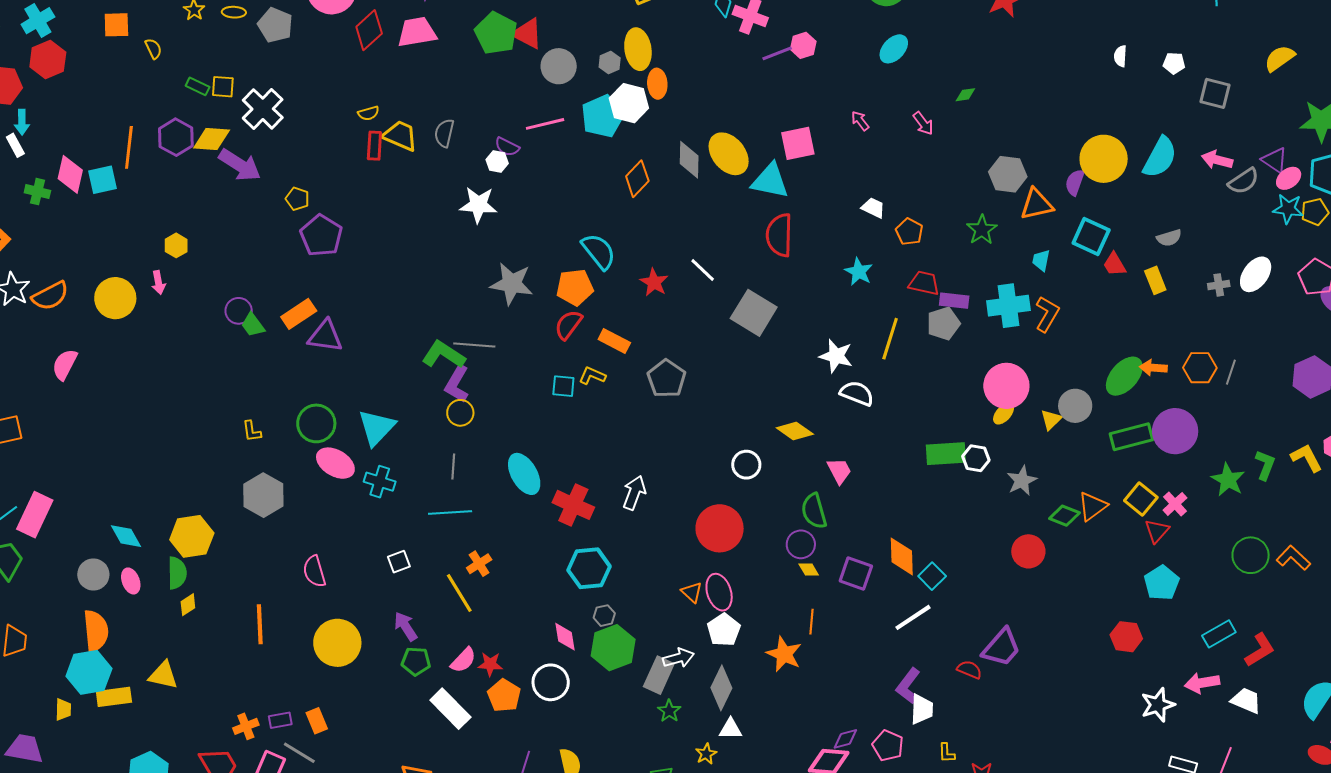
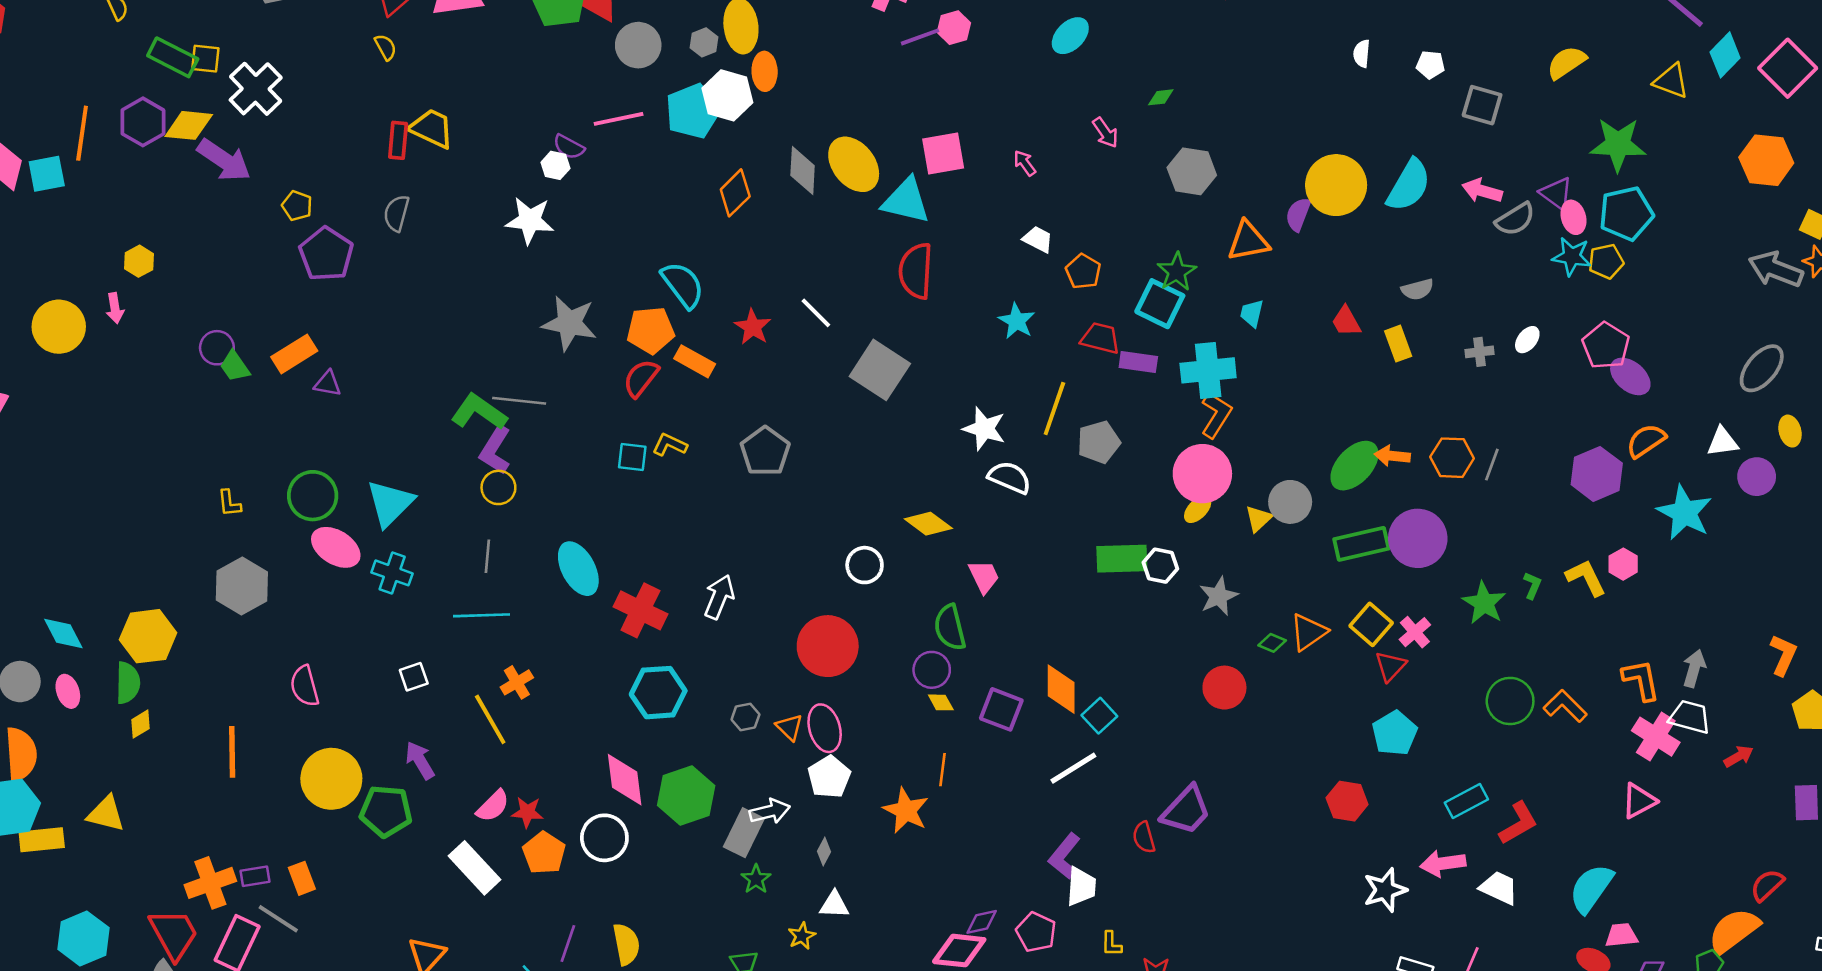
green rectangle: (198, 86) -> (173, 57), size x1.6
yellow semicircle: (368, 113) -> (386, 47), moved, turned -105
pink arrow: (860, 121) -> (1025, 163), moved
gray semicircle: (444, 133) -> (397, 213), moved
gray hexagon: (1008, 174) -> (1192, 171), moved
pink ellipse: (1289, 178) -> (1573, 217), turned -70
cyan square: (1091, 237) -> (1160, 304), moved
white ellipse: (1256, 274) -> (1527, 340), size x0.6
orange L-shape: (1047, 314) -> (1216, 415), moved
gray pentagon: (943, 324) -> (1099, 442), moved
purple triangle: (325, 336) -> (328, 384), size x0.6
orange rectangle: (614, 341) -> (695, 361), moved
green L-shape: (1265, 465) -> (1532, 585), size x0.7
green diamond: (1064, 516) -> (1272, 643), size x0.7
gray hexagon: (604, 616) -> (745, 717), moved
pink diamond: (565, 637) -> (625, 780), size x1.4
green pentagon: (416, 661) -> (386, 811), moved, size x1.4
red semicircle: (969, 670) -> (1144, 837), turned -130
gray diamond: (721, 688) -> (824, 851), size x0.5
orange cross: (246, 726) -> (210, 883), size x1.5

